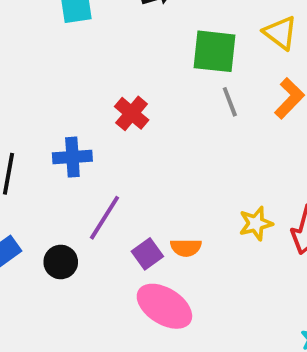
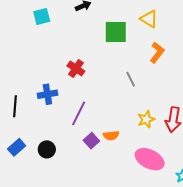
gray line: (230, 102) -> (131, 79), moved
purple line: (105, 218) -> (79, 113), moved
pink ellipse: (164, 306) -> (150, 159), moved

